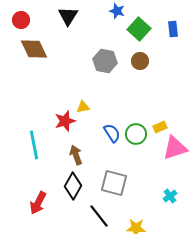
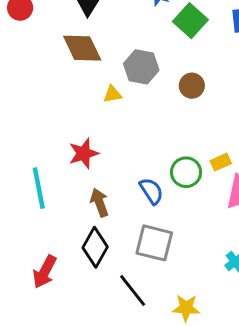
brown diamond: (34, 49) -> (82, 48), moved
brown circle: (140, 61) -> (192, 86), moved
yellow triangle: (83, 107) -> (112, 94), moved
blue semicircle: (112, 133) -> (151, 191), moved

